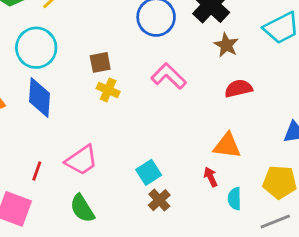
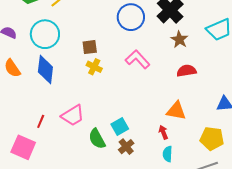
cyan semicircle: (234, 199) -> (168, 154), moved
green semicircle: (82, 208) -> (97, 139), moved

